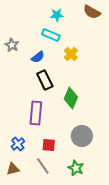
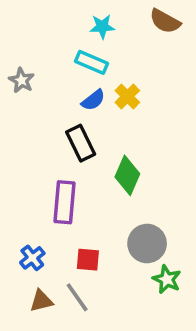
blue semicircle: (38, 57) -> (93, 100), moved
green star: (76, 168) -> (167, 279), moved
brown triangle: (13, 169) -> (41, 301), moved

